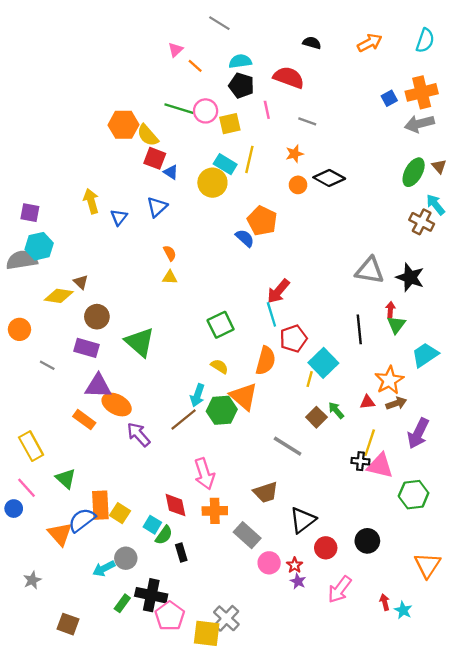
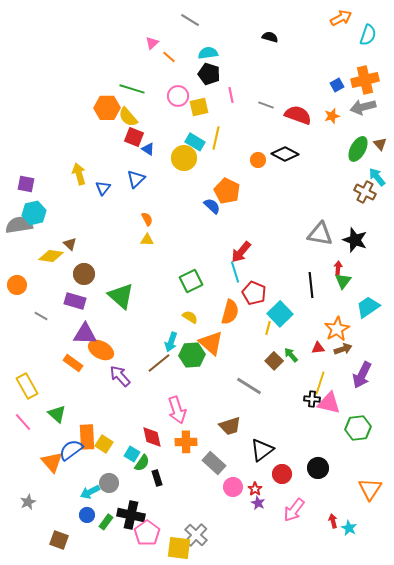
orange arrow: (370, 43) -> (341, 18), moved
red semicircle: (289, 77) -> (298, 115), moved
green line: (179, 109) -> (132, 89), moved
orange star: (295, 154) -> (332, 116), moved
red pentagon: (293, 339) -> (254, 293), turned -30
blue circle: (14, 509) -> (87, 515), moved

